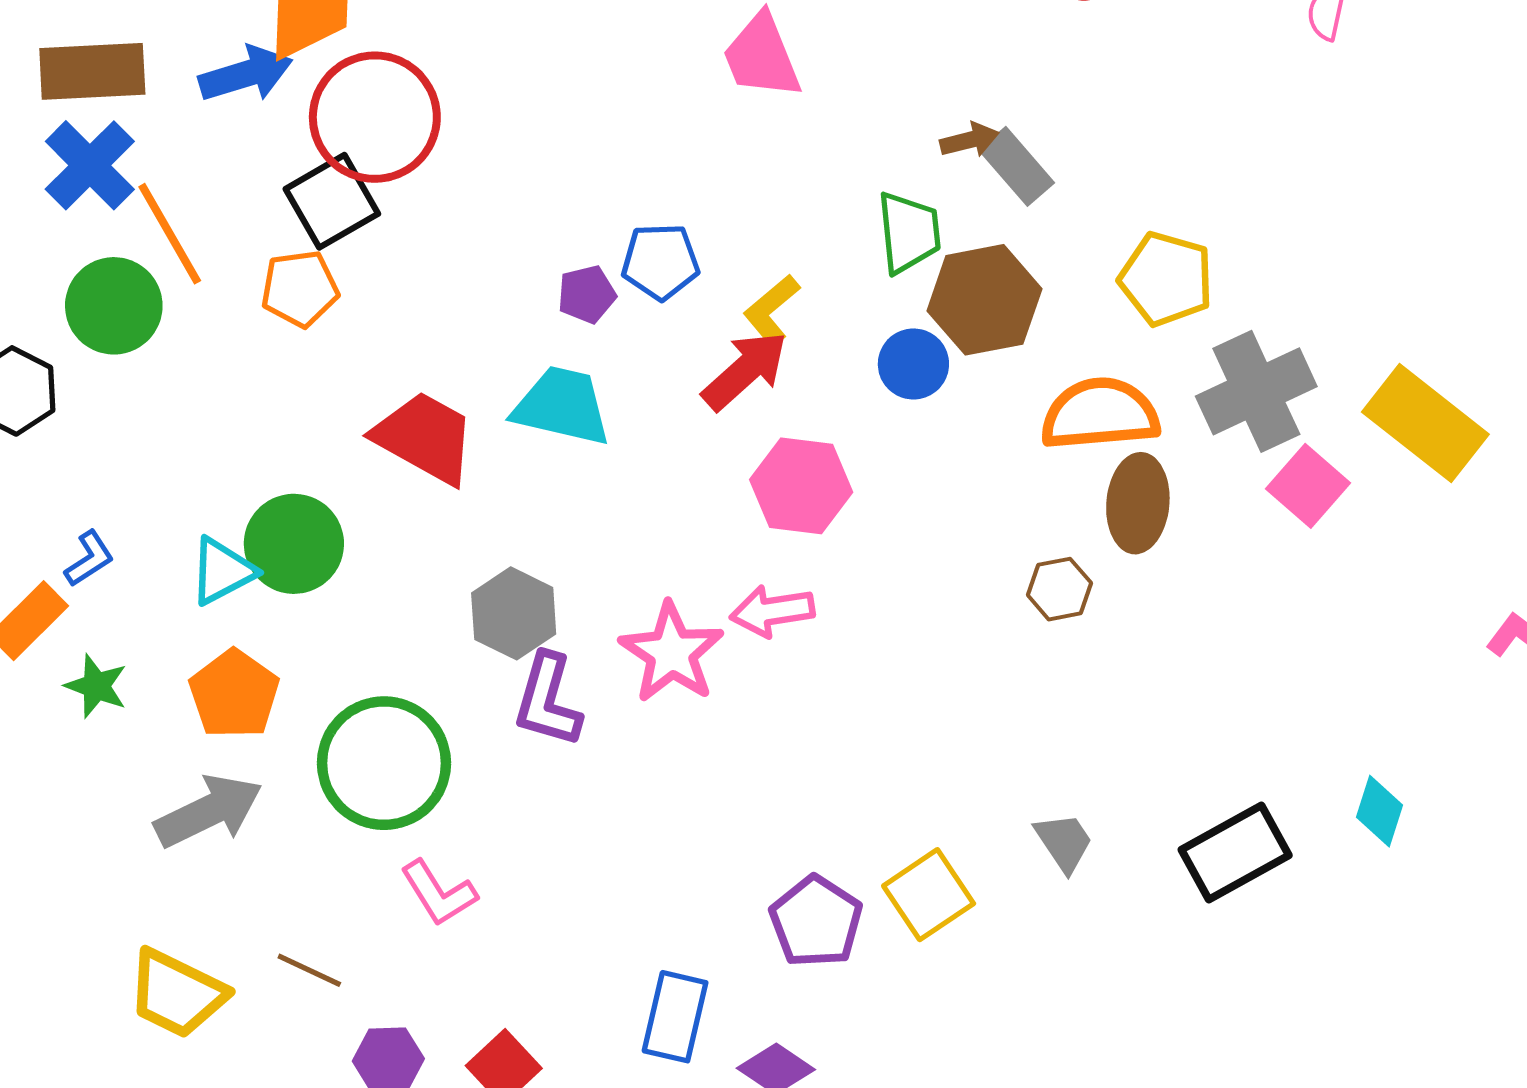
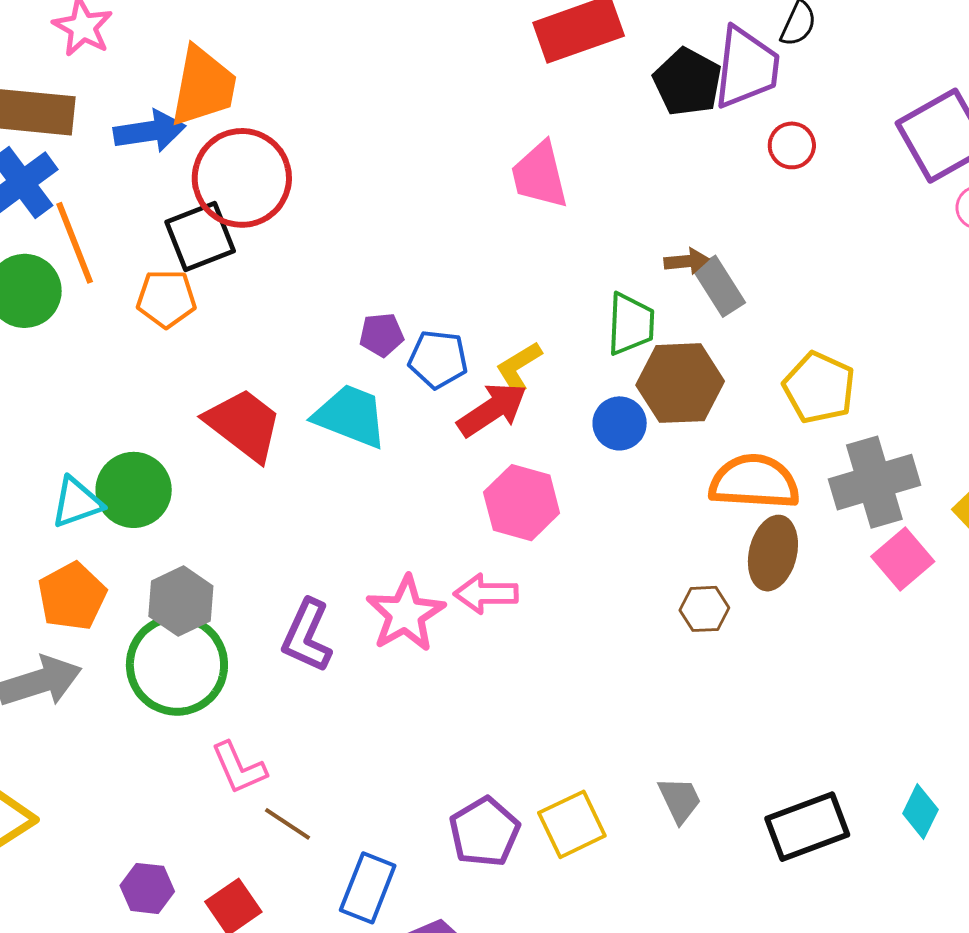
blue pentagon: (660, 262) -> (438, 359), moved
gray hexagon: (514, 613) -> (181, 601), moved
pink L-shape: (439, 893) -> (239, 768), moved
brown line: (309, 970) -> (287, 824), moved

